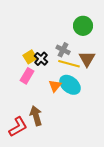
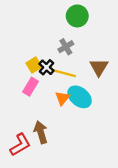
green circle: (83, 26) -> (77, 16), moved
gray cross: (63, 50) -> (66, 47), moved, turned 32
yellow line: (69, 64) -> (64, 73), moved

